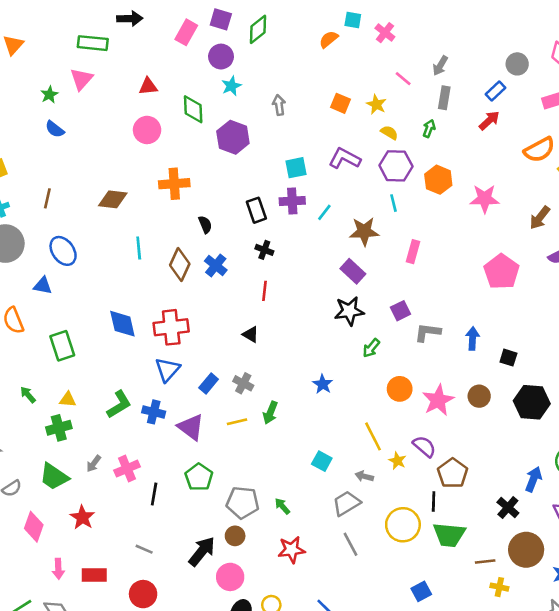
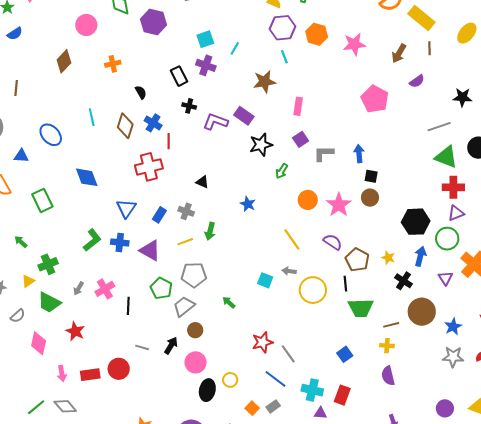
blue semicircle: (55, 129) -> (15, 34), turned -63
purple L-shape: (345, 158) -> (215, 122), moved
orange cross: (174, 184) -> (113, 64), size x0.7
brown diamond: (113, 199) -> (64, 61), moved, turned -45
purple cross: (292, 201) -> (206, 65), turned 30
cyan line: (324, 212) -> (235, 48), moved
blue ellipse: (63, 251) -> (51, 135), moved
pink rectangle: (413, 252) -> (298, 106), moved
purple rectangle: (353, 271) -> (244, 116), moved
red line: (265, 291) -> (169, 141), moved
red cross: (171, 327) -> (149, 167), moved
black triangle: (251, 335) -> (202, 182), moved
black square: (508, 358) -> (371, 176), moved
yellow triangle: (68, 400) -> (28, 281), moved, turned -32
black hexagon: (532, 402) -> (416, 222), moved
cyan square: (322, 461) -> (265, 280), moved
yellow star: (397, 461) -> (388, 258), moved
gray pentagon: (243, 503) -> (194, 275), moved
gray trapezoid: (346, 503) -> (184, 306), moved
yellow circle: (403, 525) -> (313, 290), moved
gray line: (350, 544) -> (288, 354), moved
gray line: (144, 549) -> (142, 347), moved
red star: (292, 550) -> (262, 342), moved
black arrow: (202, 551) -> (171, 346), size x0.7
yellow cross: (499, 587) -> (387, 346), moved
red circle: (143, 594) -> (119, 369), moved

